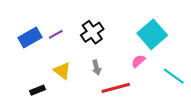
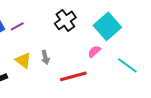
black cross: (92, 32) -> (65, 20), moved
gray arrow: (97, 68) -> (45, 57), moved

